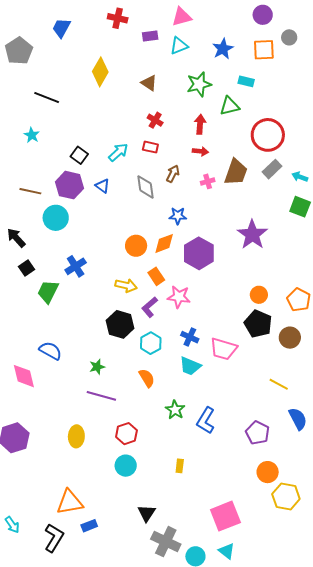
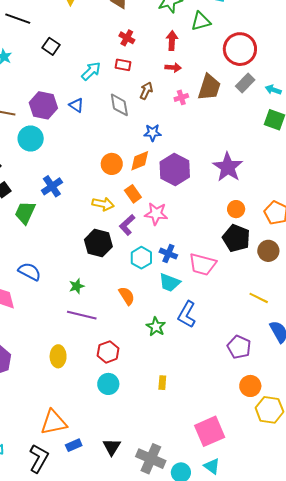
black square: (79, 155) -> (51, 46), moved
purple star: (252, 235) -> (228, 167), moved
cyan hexagon: (151, 343) -> (141, 258), moved
blue L-shape: (206, 421) -> (187, 314), moved
black triangle: (147, 513) -> (112, 447), moved

